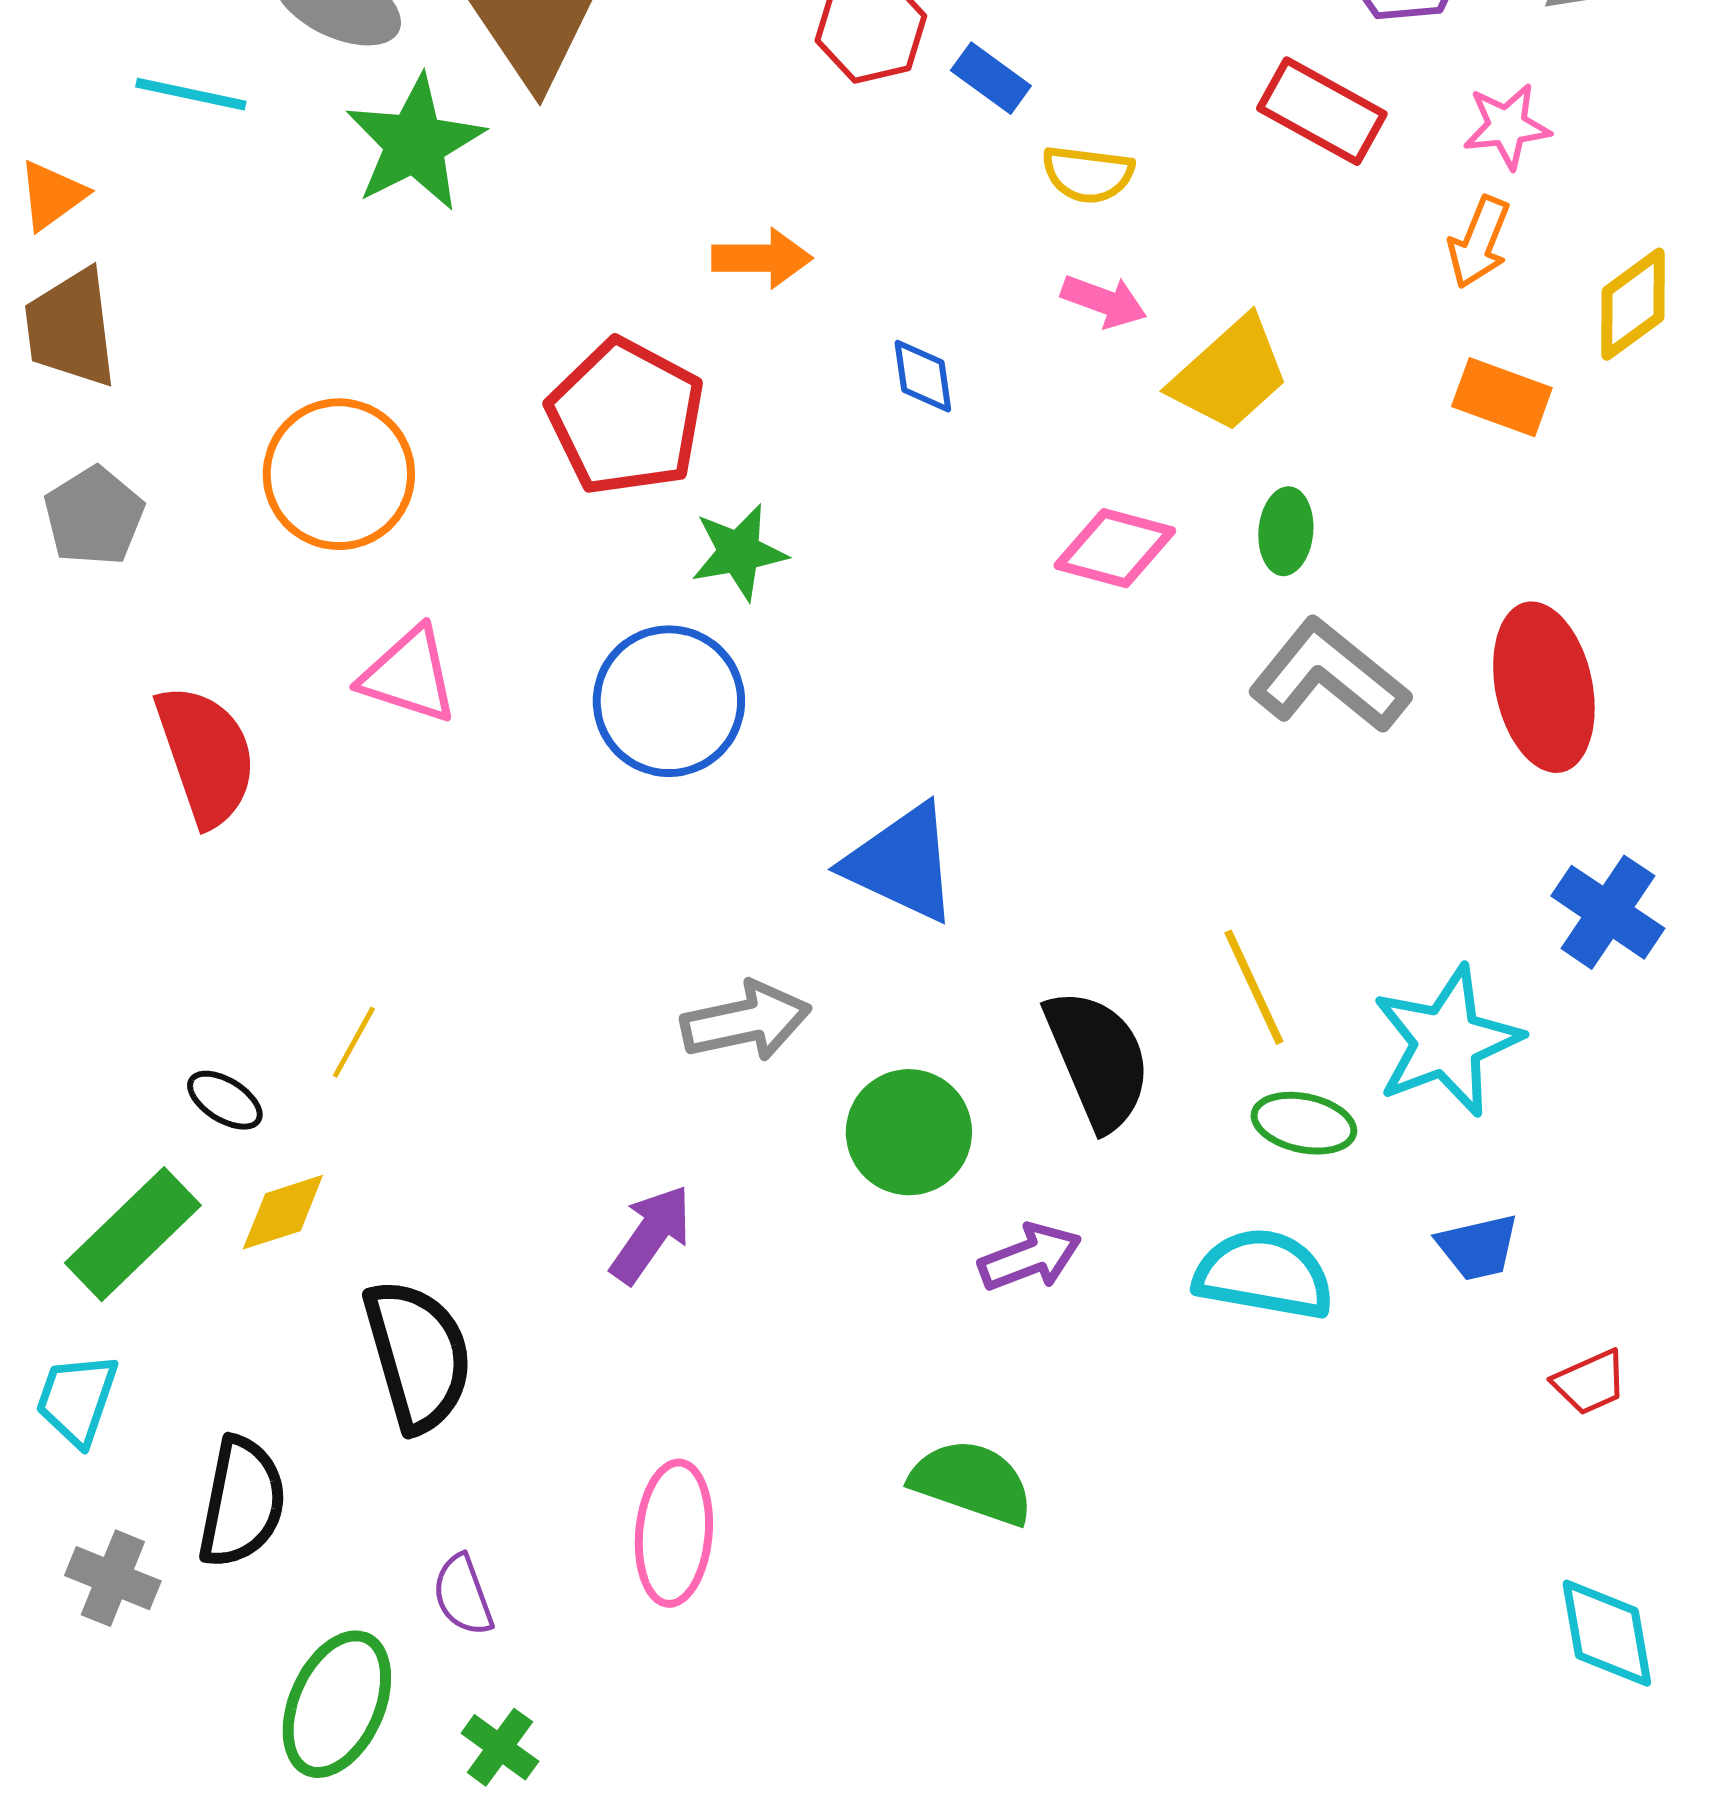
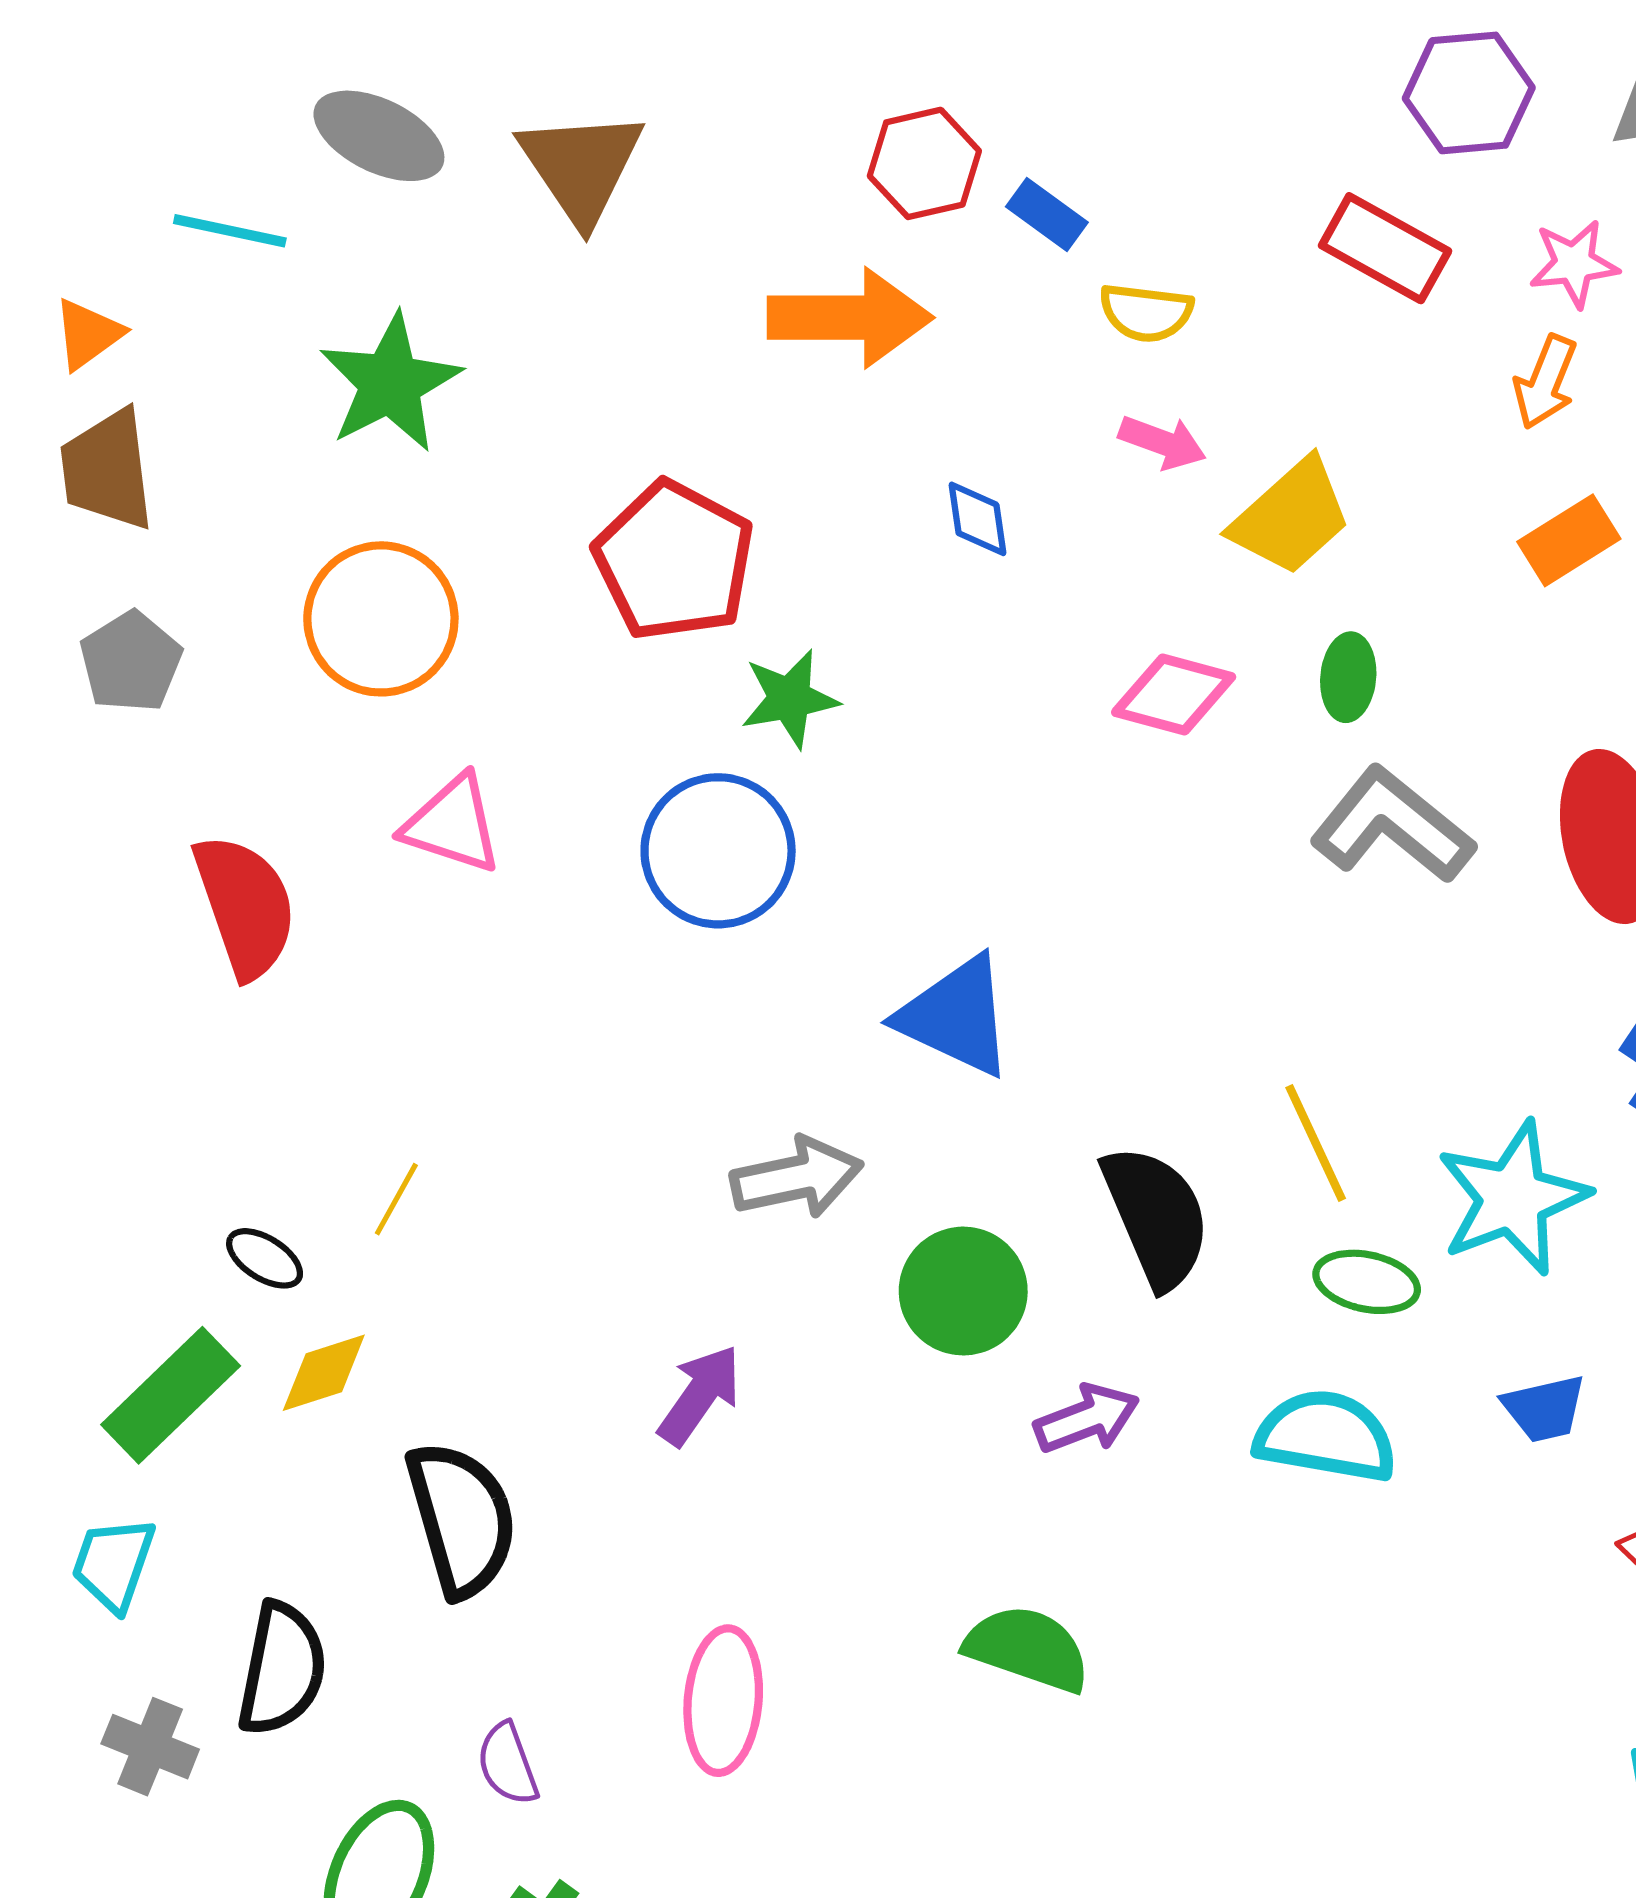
green star: (415, 143) -> (390, 383), moved
orange arrow: (762, 258) -> (850, 318), moved, size x1.6
orange rectangle: (1502, 397) -> (1569, 540), turned -52

